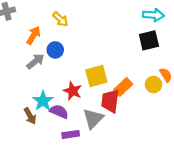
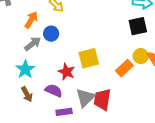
yellow circle: (153, 85) -> (141, 56), moved
orange rectangle: (123, 87) -> (124, 68), moved
cyan star: (43, 101) -> (25, 69), moved
red trapezoid: (110, 101) -> (102, 100), moved

